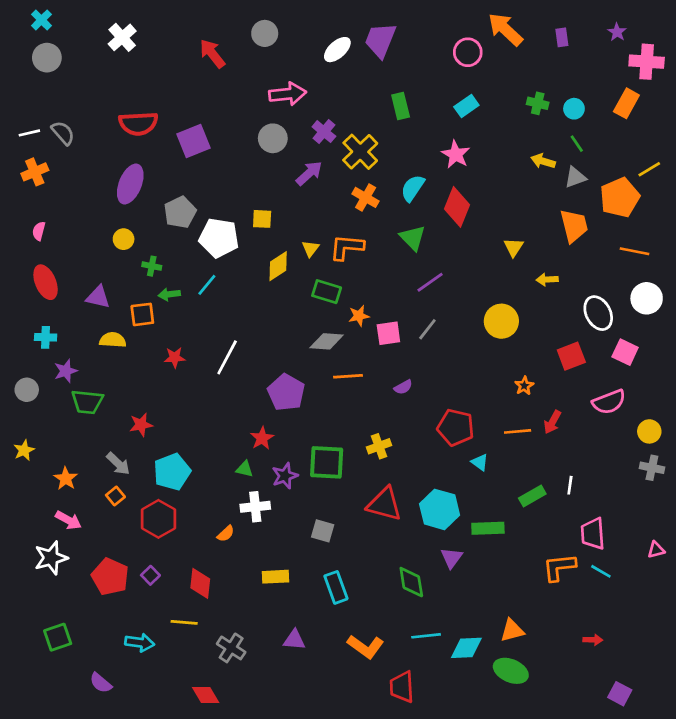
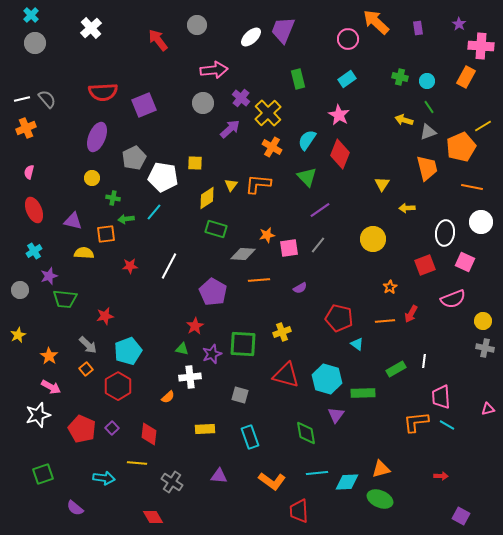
green rectangle: (327, 292) -> (216, 229), moved
white ellipse: (598, 313) -> (445, 233), turned 35
cyan cross: (46, 337) -> (34, 251), turned -35

